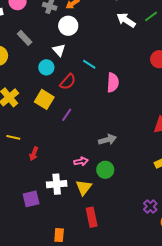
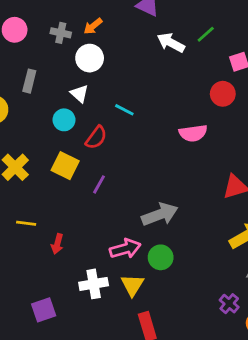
gray rectangle: (25, 38) -> (29, 81), turned 63
pink semicircle: (113, 83) -> (193, 133), moved, turned 84
gray arrow: (107, 140) -> (160, 214), size x1.4
pink arrow: (81, 161) -> (125, 249), size x1.5
purple square: (31, 199) -> (44, 310), moved

